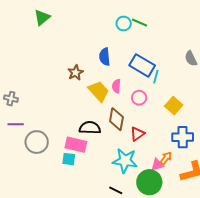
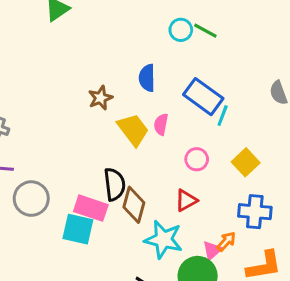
pink circle: (139, 98) -> (197, 159), moved
brown diamond: (116, 119) -> (134, 205), moved
black semicircle: (90, 128) -> (115, 184), turned 75
cyan square: (69, 159) -> (78, 229), size x1.5
pink triangle: (157, 165) -> (212, 250), turned -32

